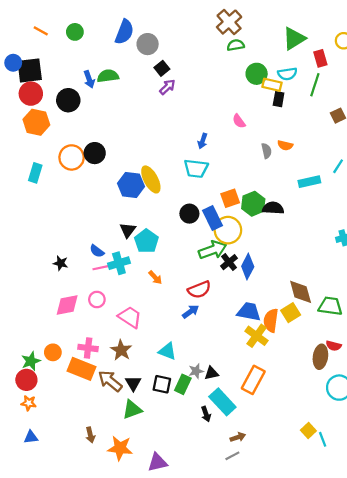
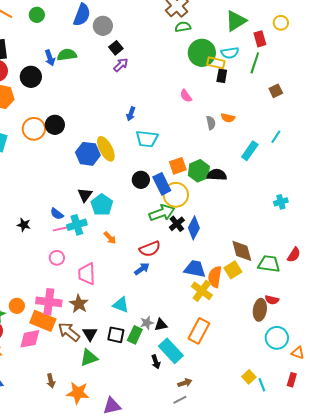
green circle: (257, 74) -> (202, 53), size x1.4
blue arrow: (203, 141) -> (131, 114), moved
cyan rectangle: (309, 182) -> (250, 151), turned -42
pink diamond: (67, 305) -> (30, 339), moved
pink trapezoid: (130, 317) -> (87, 274), turned -125
pink cross: (88, 348) -> (49, 302), size x1.4

